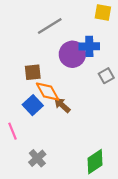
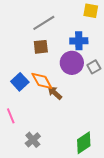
purple circle: (72, 54) -> (72, 63), moved
brown square: (33, 72) -> (41, 47), moved
blue square: (33, 105) -> (20, 82), moved

